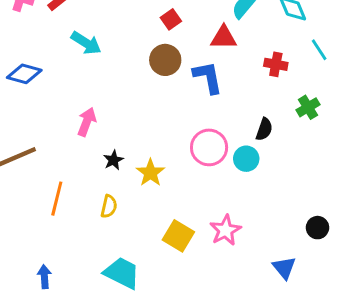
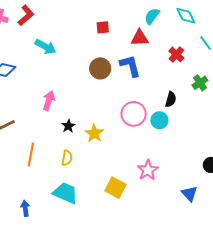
red square: (171, 19) -> (103, 27), turned 32
brown circle: (165, 60) -> (100, 68), moved
red cross: (276, 64) -> (176, 54), turned 35
yellow square: (178, 236) -> (116, 188), moved
cyan trapezoid: (122, 273) -> (65, 193), moved

